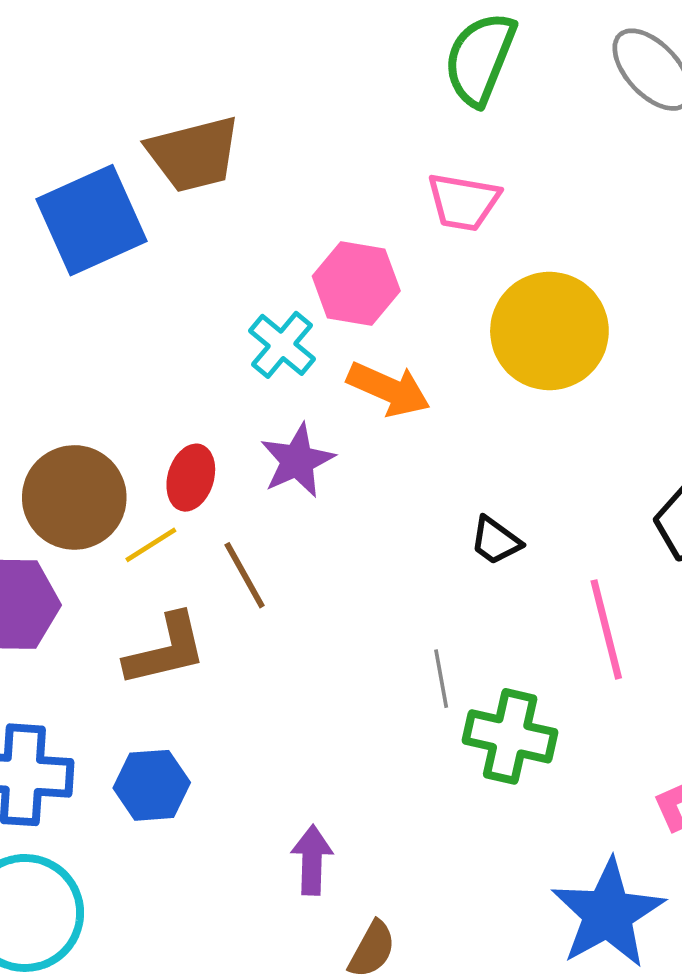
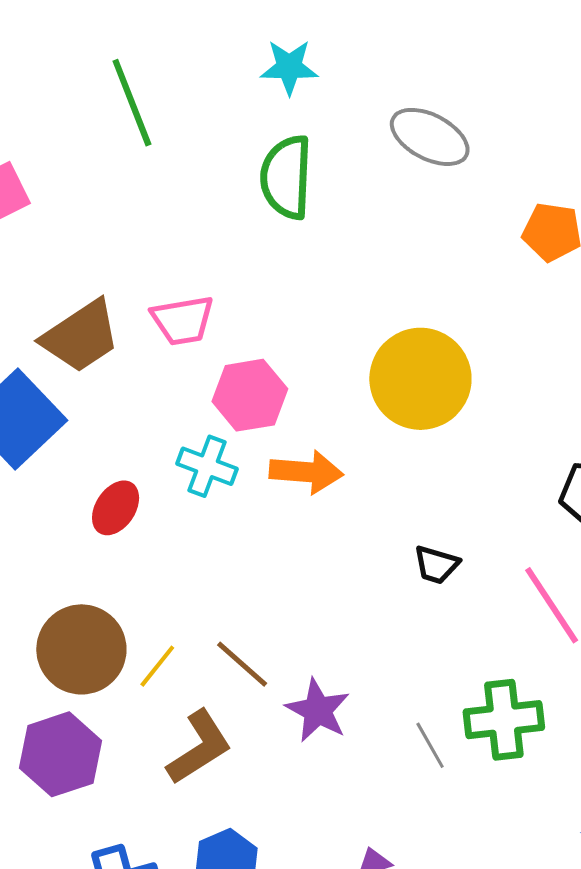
pink trapezoid: (463, 202) -> (183, 320), moved
purple star: (297, 461) -> (318, 710), moved
red ellipse: (191, 478) -> (116, 508), moved, turned 36
gray line: (441, 679) -> (430, 745), moved

